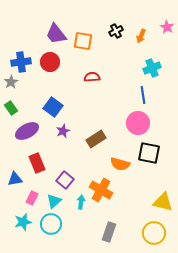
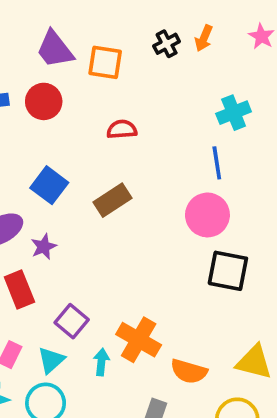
orange arrow: (141, 36) -> (204, 38), moved
purple star: (63, 131) -> (44, 247), moved
brown rectangle: (96, 139) -> (113, 200), moved
orange semicircle: (120, 164) -> (189, 371), moved

